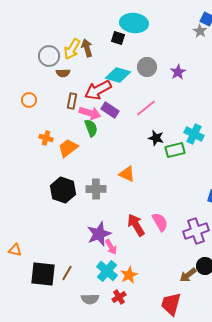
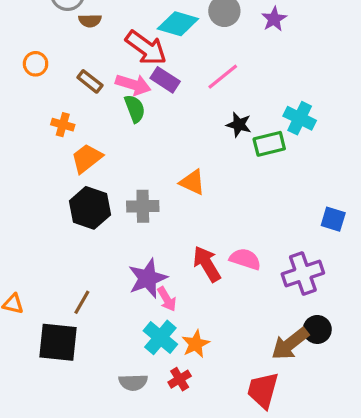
red arrow: (98, 90) -> (146, 48), turned -116
brown rectangle: (72, 101) -> (90, 81), moved, turned -63
orange trapezoid: (68, 148) -> (87, 158), moved
pink semicircle: (160, 222) -> (245, 259), turned -42
brown line: (67, 273) -> (82, 302), moved
brown arrow: (188, 275) -> (290, 344), size x1.4

